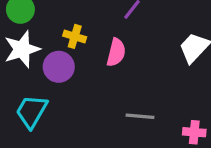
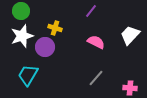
pink semicircle: (116, 52) -> (96, 42), moved, turned -78
gray line: (140, 116) -> (96, 78), turned -54

